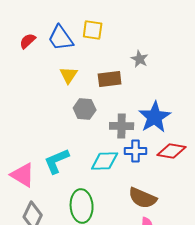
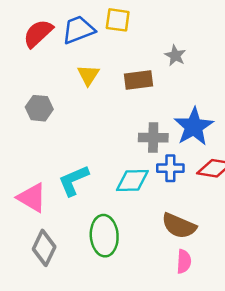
blue trapezoid: (61, 38) -> (78, 30), turned 104
red semicircle: (28, 41) -> (38, 33), size x1.5
gray hexagon: (85, 109) -> (39, 108), moved

